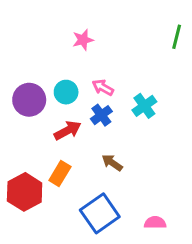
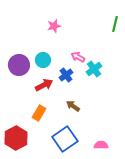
pink arrow: (103, 87) -> (78, 57), moved
red hexagon: (25, 192) -> (16, 138), moved

